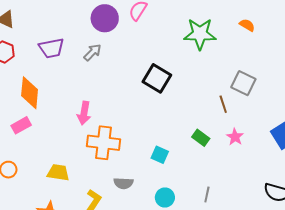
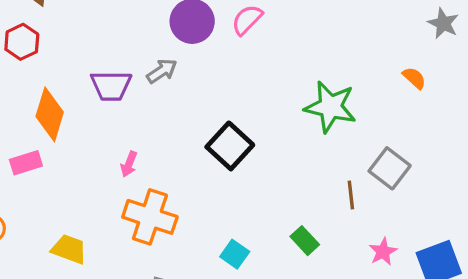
green star: (200, 34) -> (330, 107), moved
purple trapezoid: (51, 48) -> (111, 86), moved
black square: (157, 78) -> (230, 146), moved
pink arrow: (84, 113) -> (129, 164), size x0.7
pink star: (235, 137) -> (383, 252), moved

